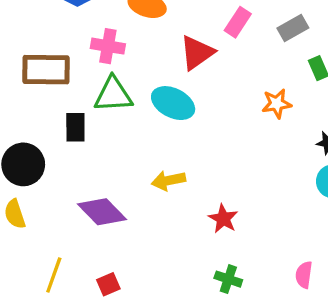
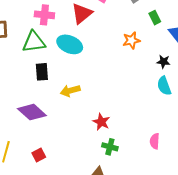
pink cross: (108, 46) -> (44, 15), moved
black rectangle: (75, 127) -> (42, 72), moved
red star: (223, 219) -> (101, 122), moved

